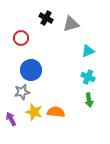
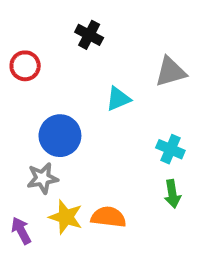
gray triangle: (71, 24) -> (170, 72), moved
red circle: (21, 38) -> (25, 66), moved
cyan triangle: (88, 51) -> (118, 99), moved

